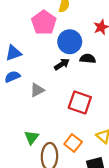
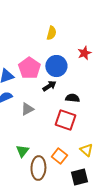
pink pentagon: (44, 23) -> (29, 68), moved
black semicircle: (88, 59) -> (72, 98), moved

